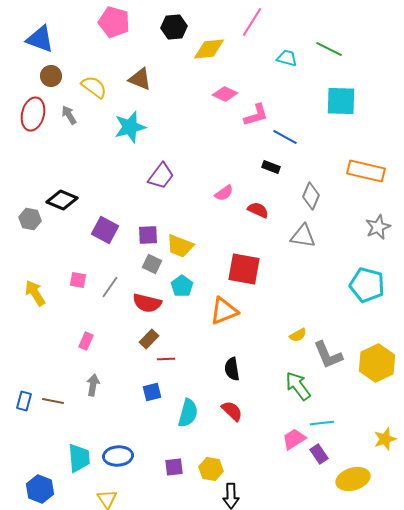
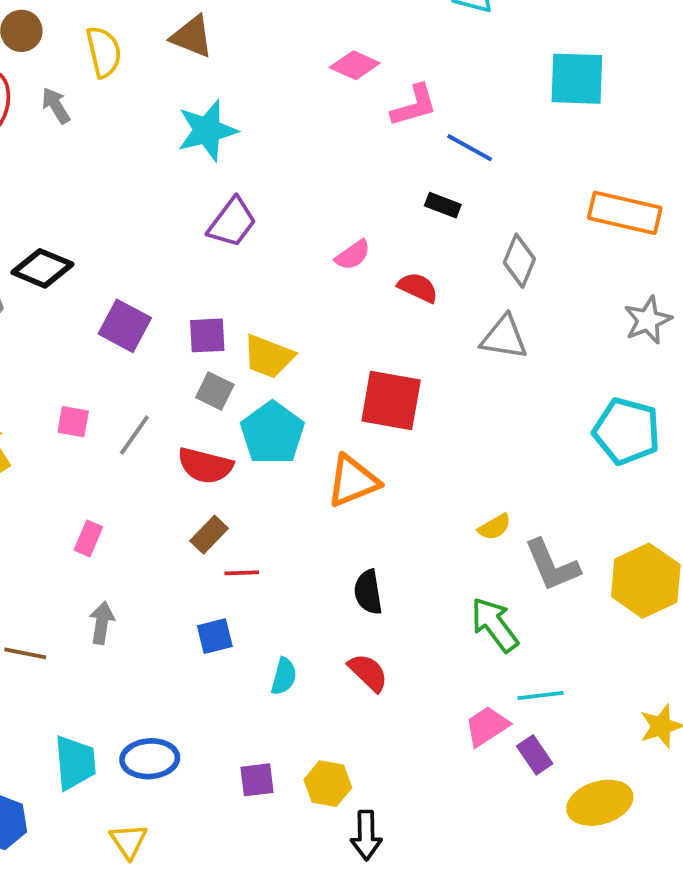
yellow semicircle: (94, 87) -> (104, 52), turned 40
cyan star: (130, 127) -> (207, 130), moved
cyan pentagon: (182, 286) -> (272, 433), size x1.5
cyan semicircle: (188, 413) -> (284, 676), size x0.7

